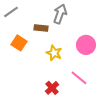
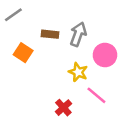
gray arrow: (60, 14) -> (78, 34), moved
yellow star: (54, 53) -> (78, 72), moved

